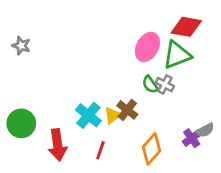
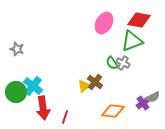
gray star: (21, 46) -> (17, 49), moved
pink ellipse: (147, 47) -> (104, 23), moved
cyan cross: (88, 115) -> (33, 86), moved
orange diamond: (151, 149) -> (113, 111), turned 55
red line: (100, 150) -> (65, 117), moved

